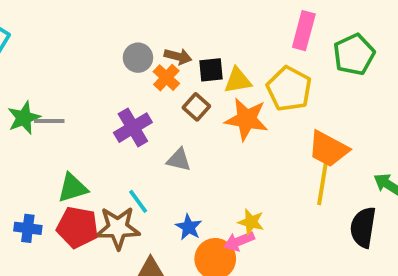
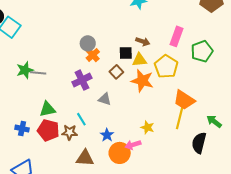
brown arrow: (178, 56) -> (143, 41), moved
orange cross: (166, 78) -> (93, 55), moved
yellow star: (251, 222) -> (147, 127), moved
brown star: (118, 228) -> (70, 132), size x0.7

